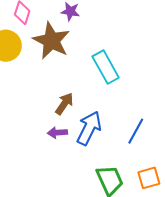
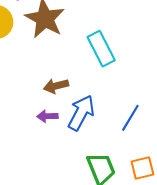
brown arrow: (64, 104) -> (56, 86), turned -140

